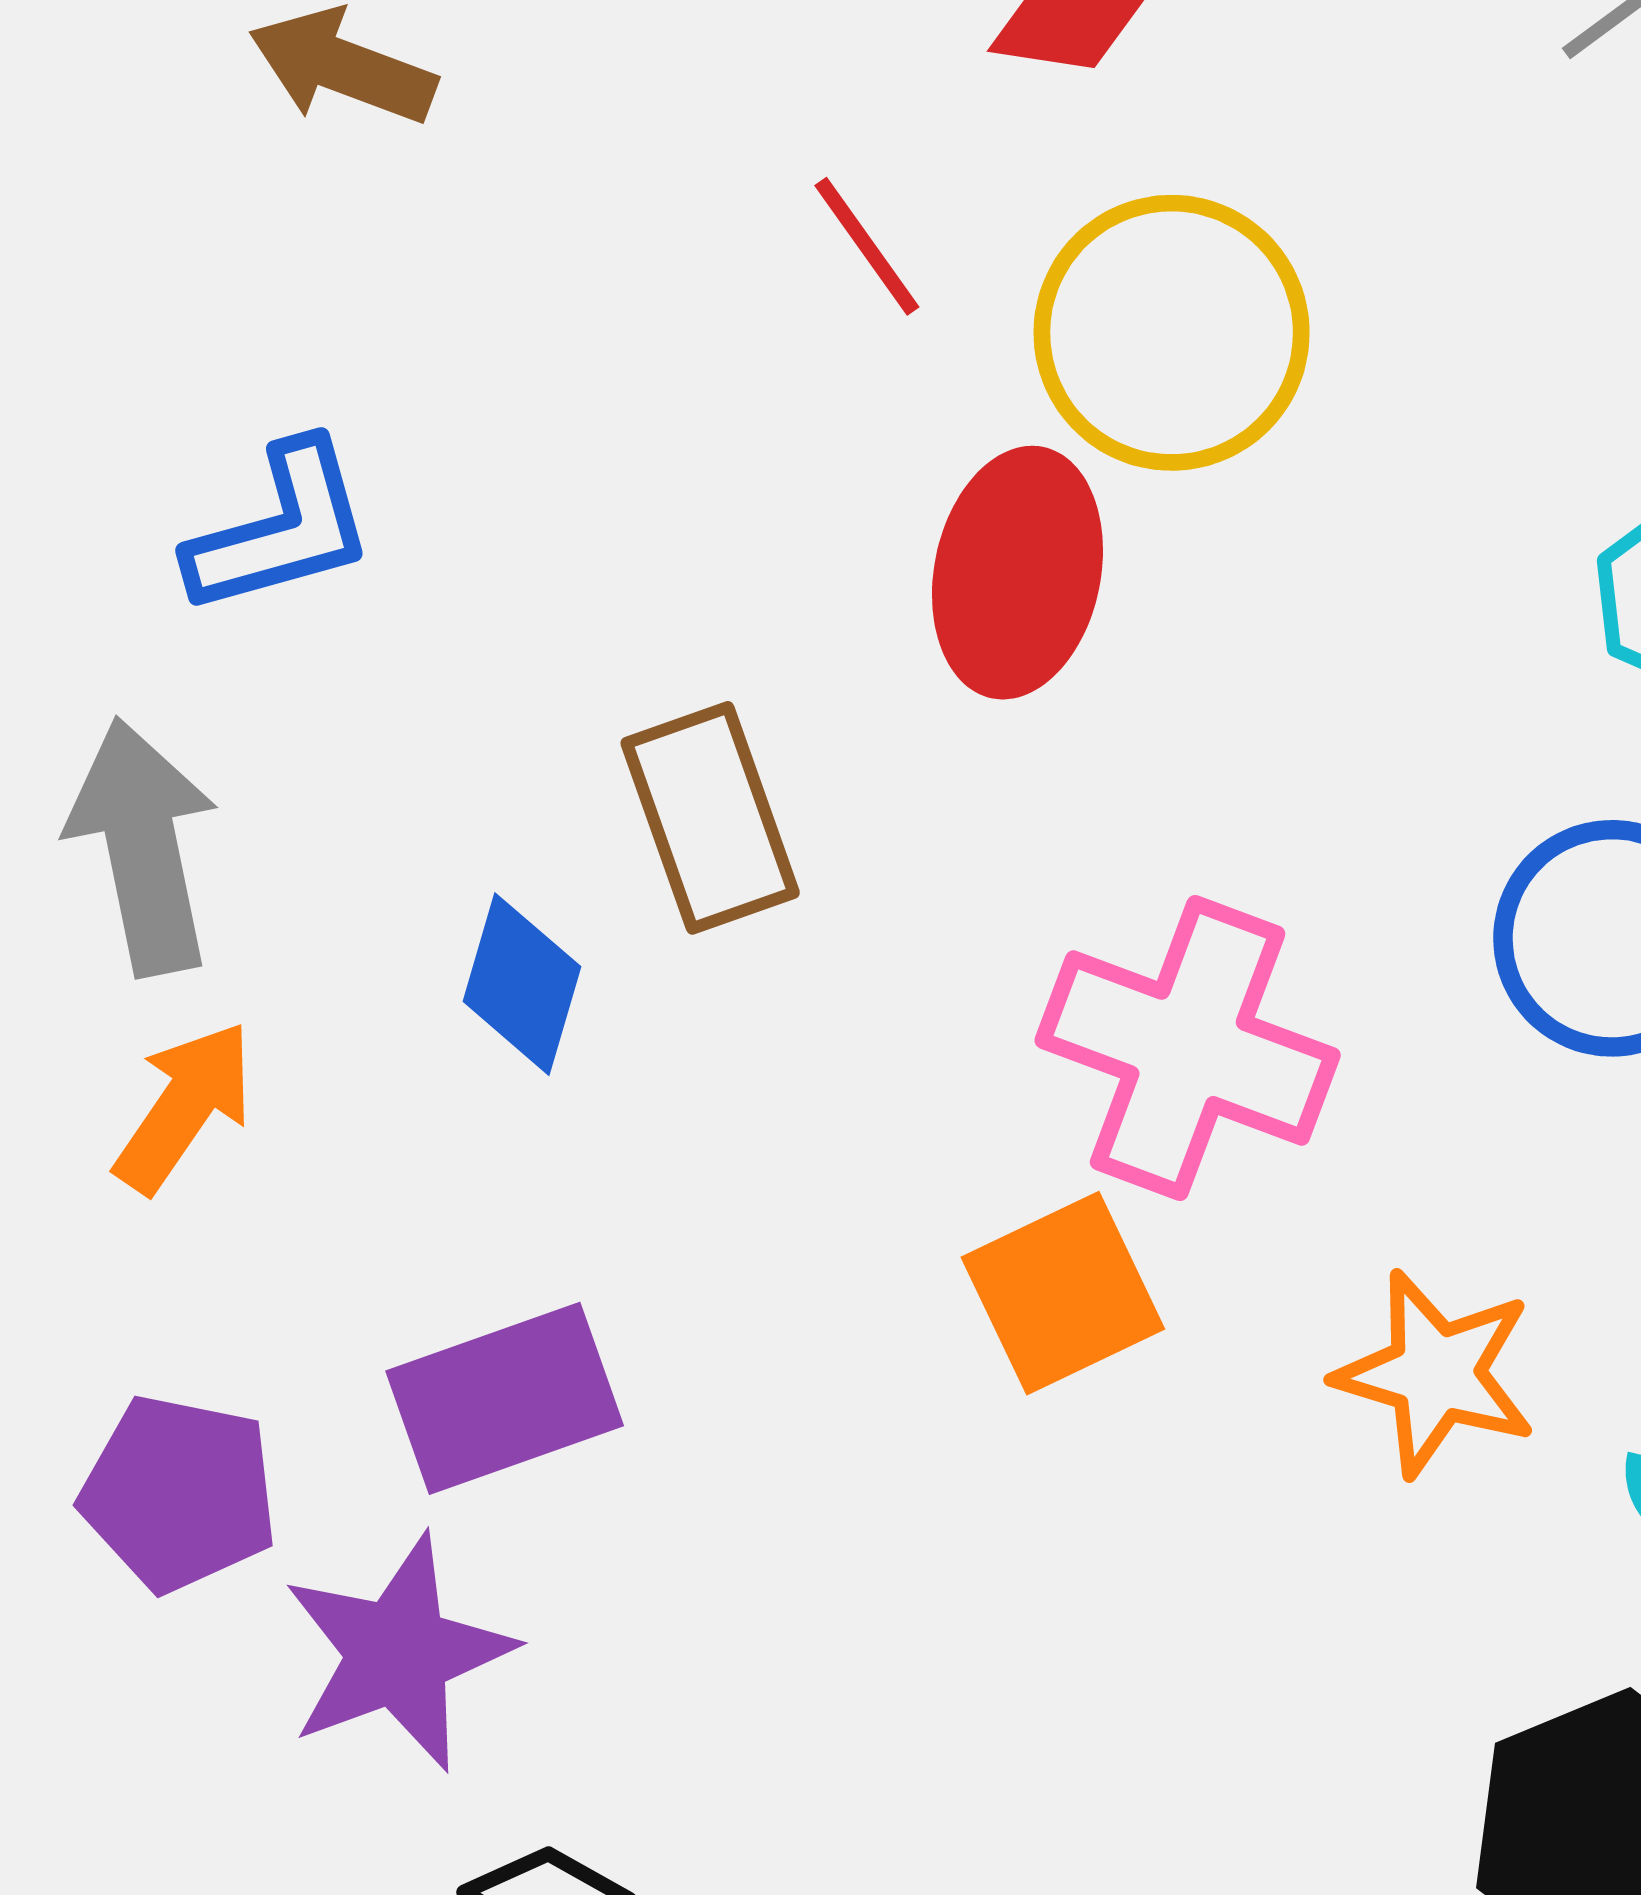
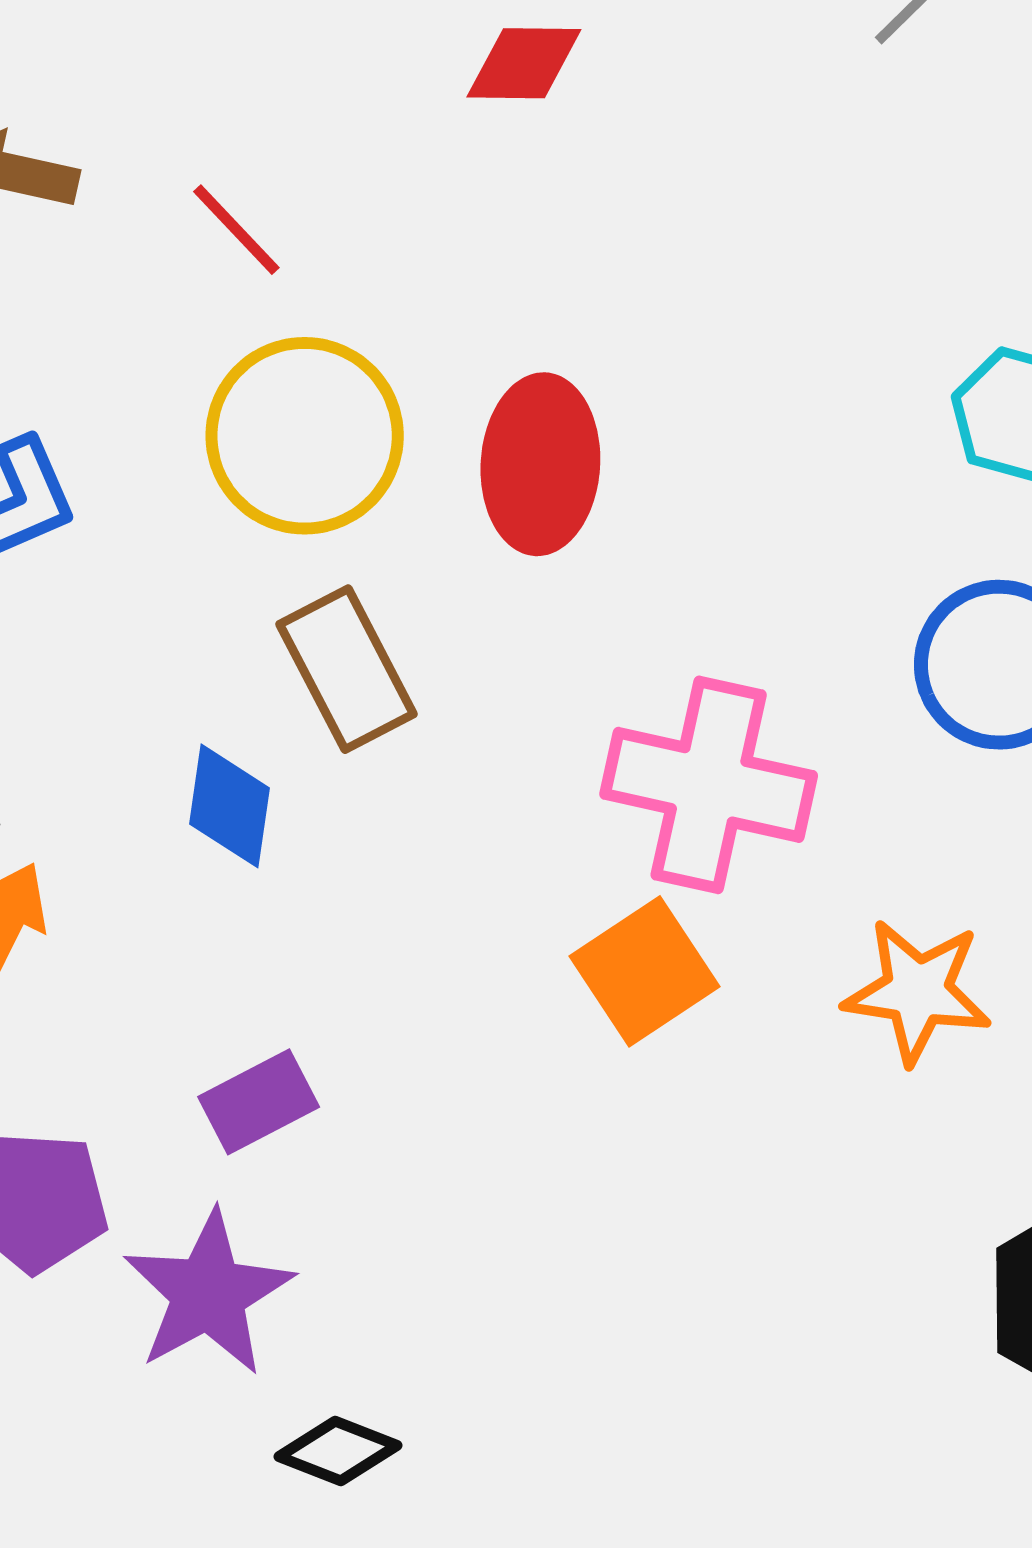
red line: (867, 246) -> (236, 230), moved
yellow circle: (1172, 333) -> (305, 436), moved
purple rectangle: (505, 1398) -> (259, 1102), size x0.7

